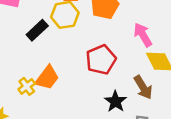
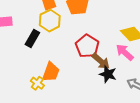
pink arrow: (143, 35) -> (125, 52), moved
brown arrow: (143, 87) -> (101, 61), moved

